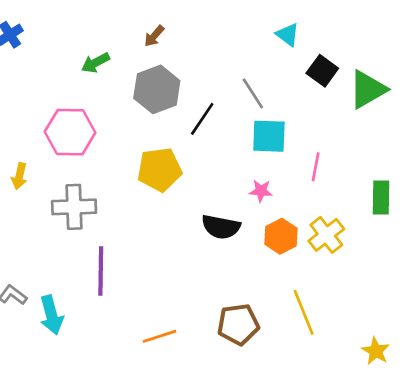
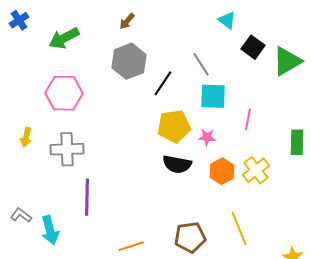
green arrow: (95, 63) -> (64, 38), moved, size x1.4
yellow pentagon: (159, 170) -> (174, 126), moved
yellow arrow: (19, 176) -> (26, 137), moved

